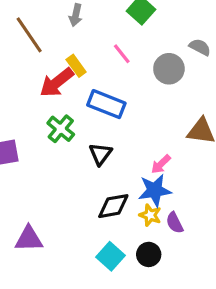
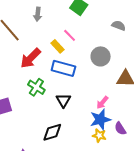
yellow rectangle: (76, 66) -> (58, 46), moved
gray circle: (169, 69) -> (101, 56), moved
black diamond: (113, 206) -> (52, 132), moved
purple semicircle: (175, 223) -> (120, 129), moved

